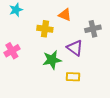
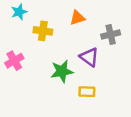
orange triangle: (65, 15) -> (77, 18), turned -40
yellow cross: (45, 29) -> (43, 31), moved

